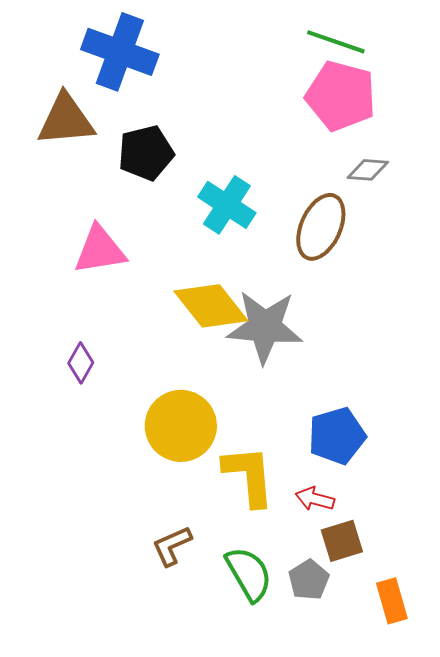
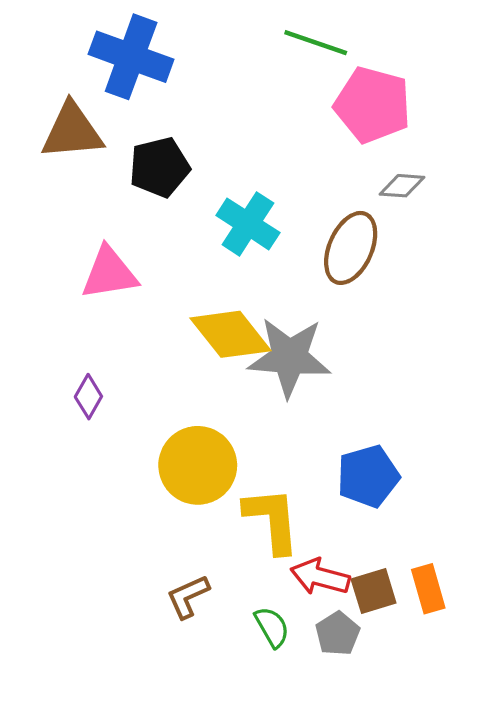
green line: (336, 42) -> (316, 43), moved
red arrow: (315, 499) -> (320, 577), moved, size x1.4
green semicircle: (249, 574) -> (272, 627), size x0.7
orange rectangle: (392, 601) -> (428, 589), moved

